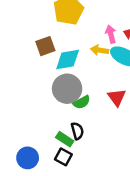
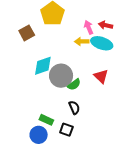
brown square: (45, 46) -> (27, 33), moved
cyan diamond: (68, 59) -> (43, 66), moved
green rectangle: (65, 139) -> (46, 120), moved

